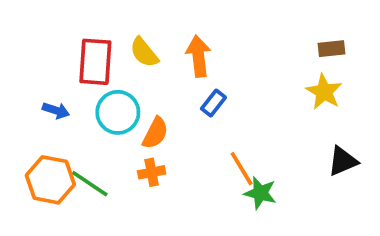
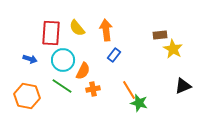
brown rectangle: (332, 49) -> (160, 35), moved
orange cross: (152, 172) -> (93, 89), moved
green line: (90, 184) -> (62, 86), moved

